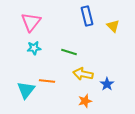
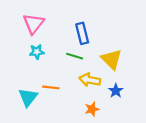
blue rectangle: (87, 16) -> (82, 33), moved
yellow triangle: (113, 26) -> (111, 59), moved, size x1.5

